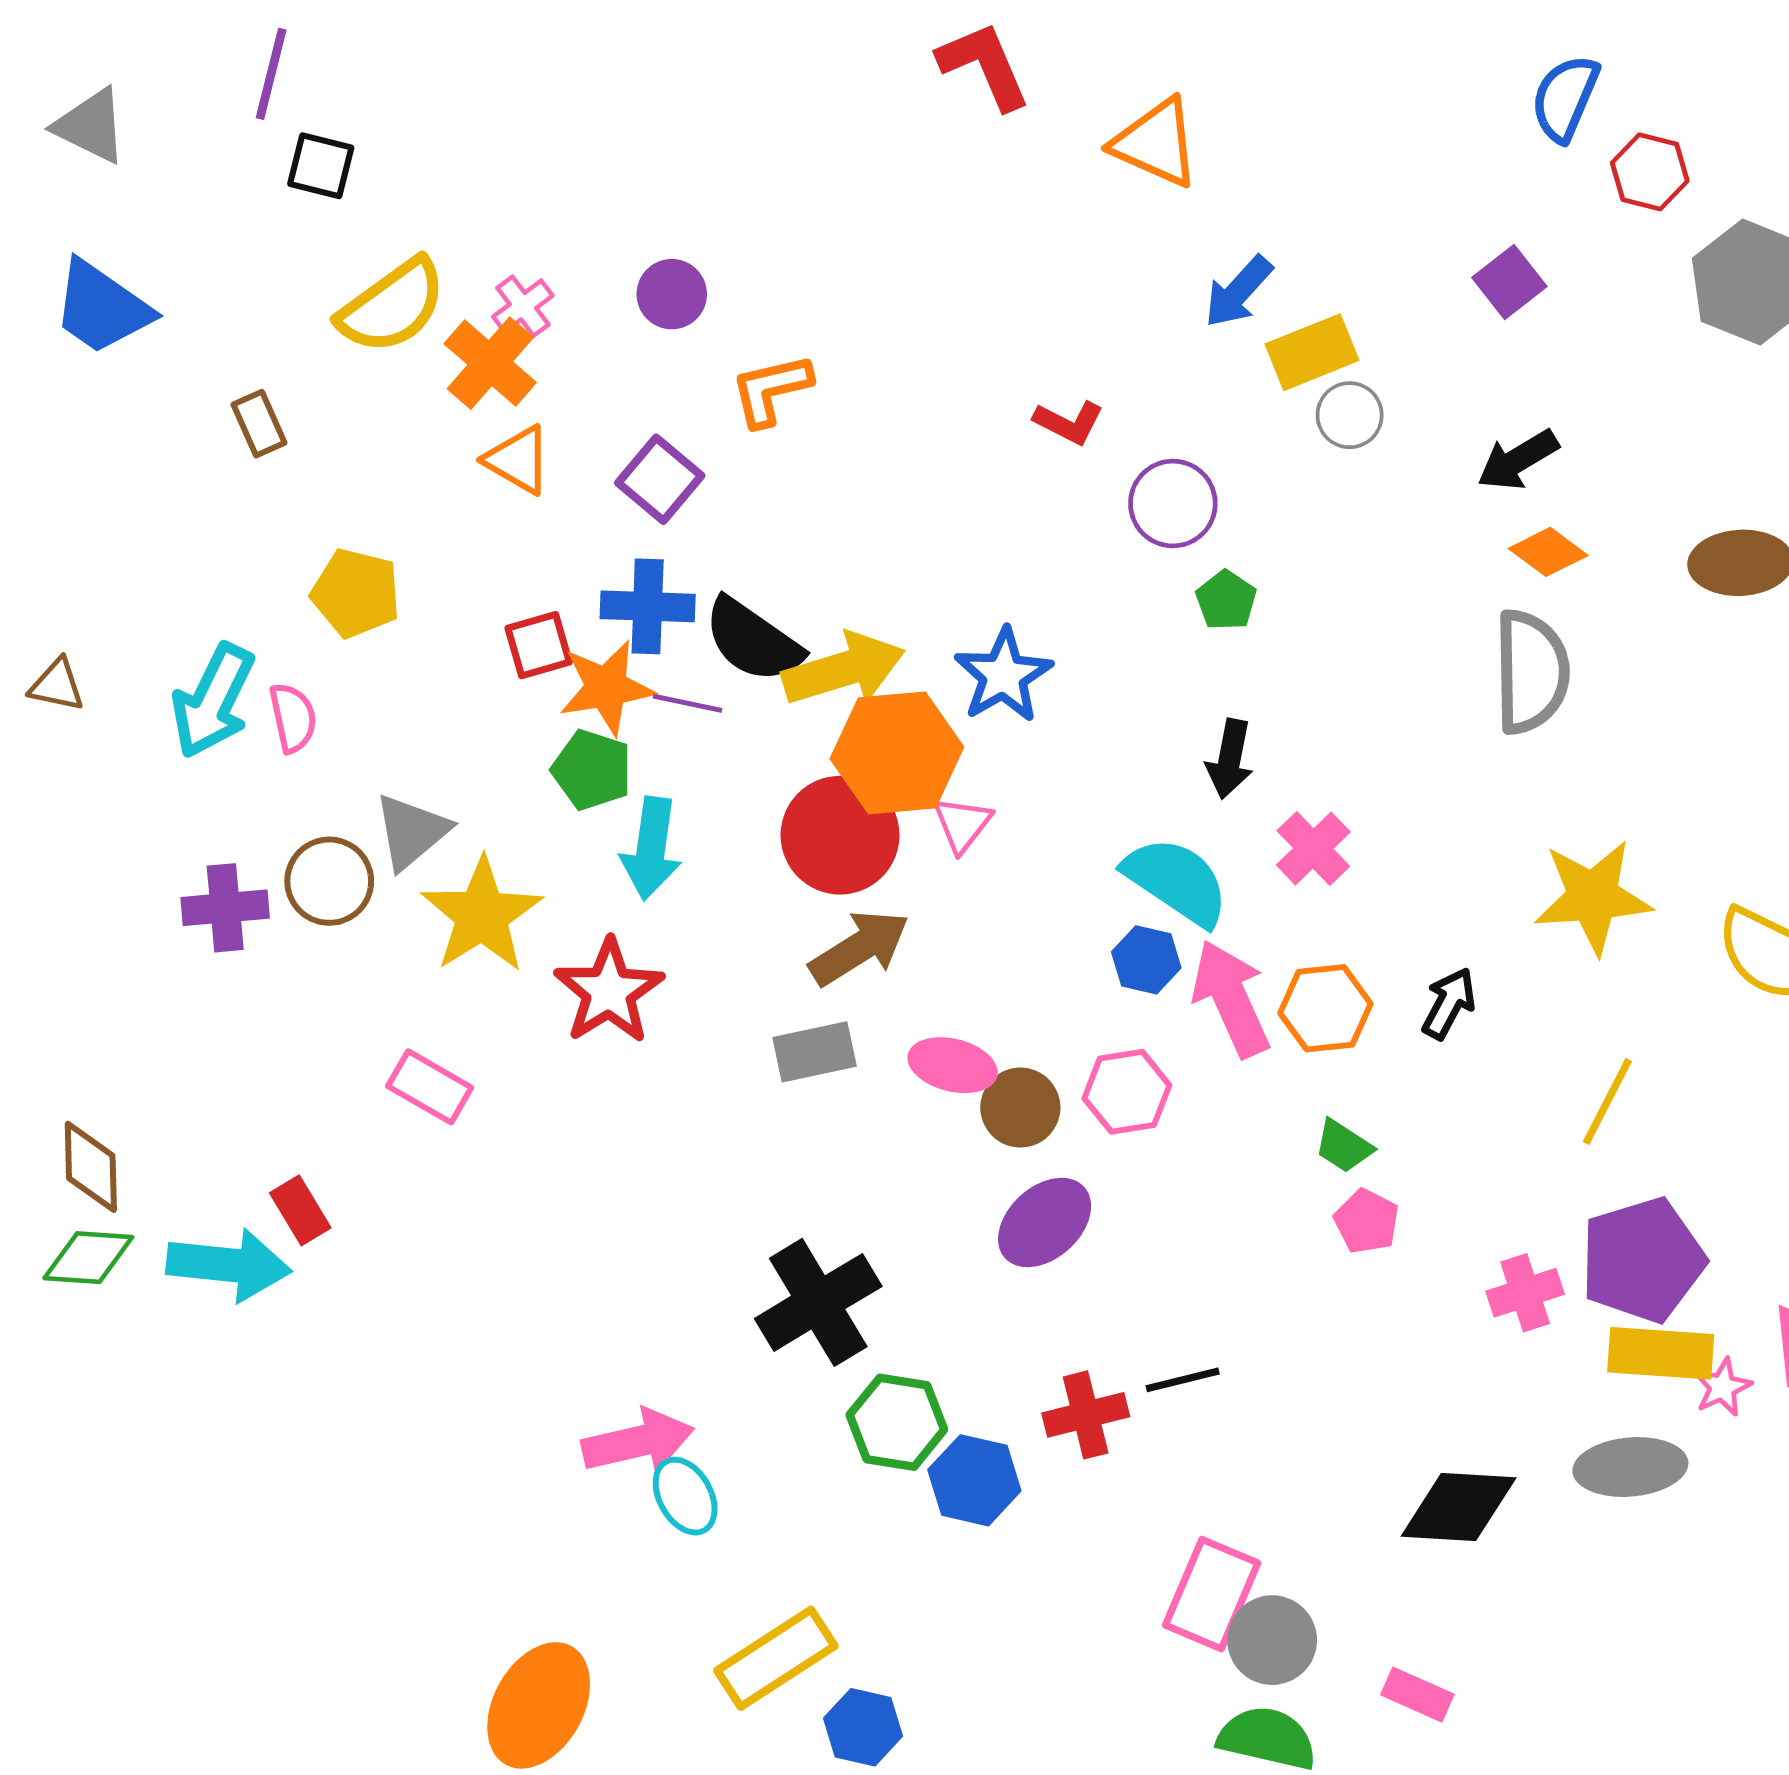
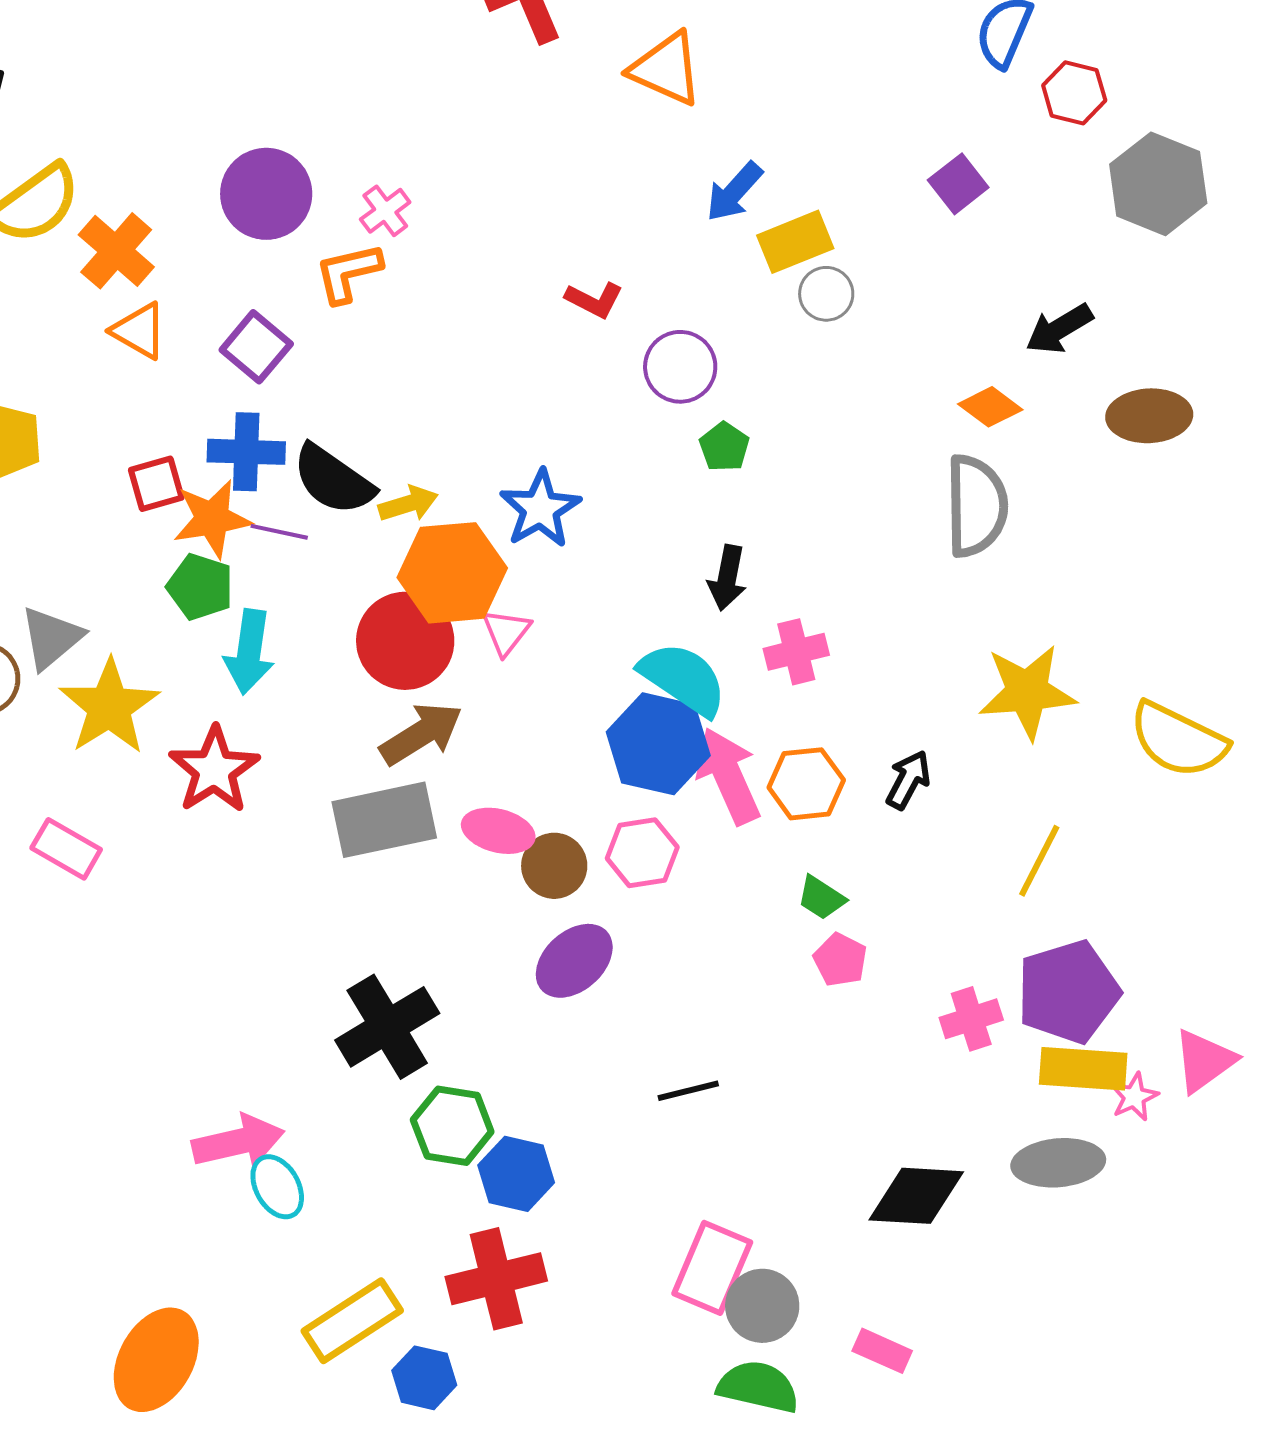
purple circle: (672, 294) -> (266, 194), size x1.6
pink cross: (523, 306) -> (385, 211), moved
black arrow: (1518, 460) -> (1059, 329), moved
yellow arrow: (844, 669) -> (408, 504), size x0.6
pink cross: (1313, 848) -> (796, 652), turned 30
blue hexagon: (1146, 960) -> (658, 744), size x1.8
gray rectangle: (815, 1052) -> (384, 820), size x1.5
red cross: (1086, 1415) -> (496, 1279), moved, size x1.4

